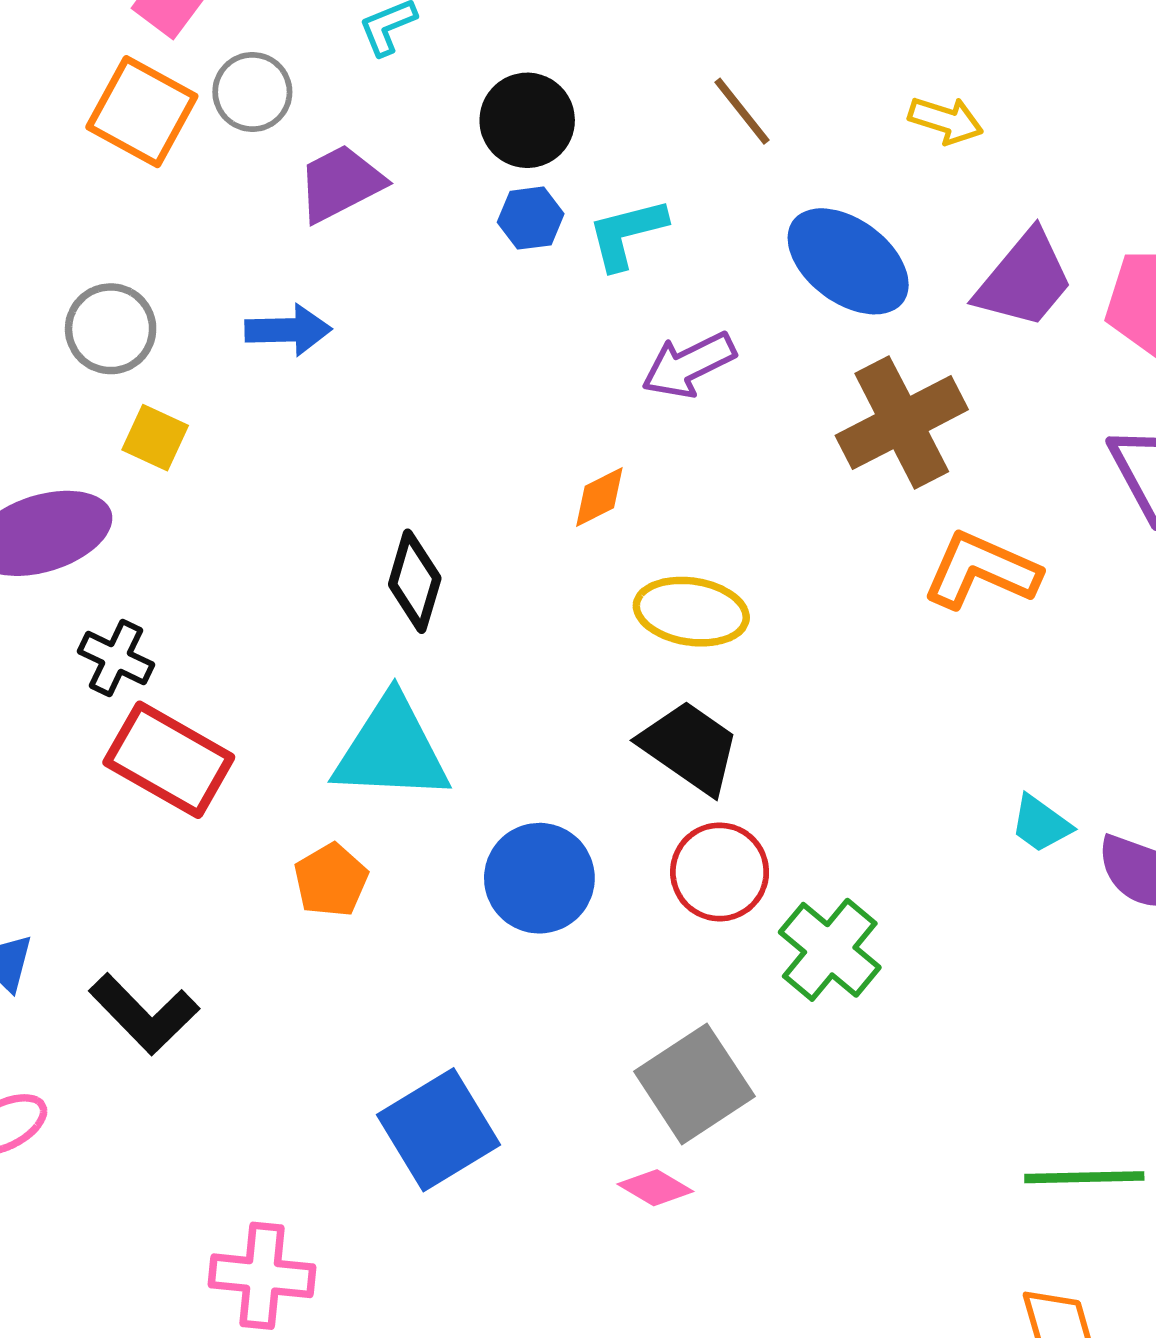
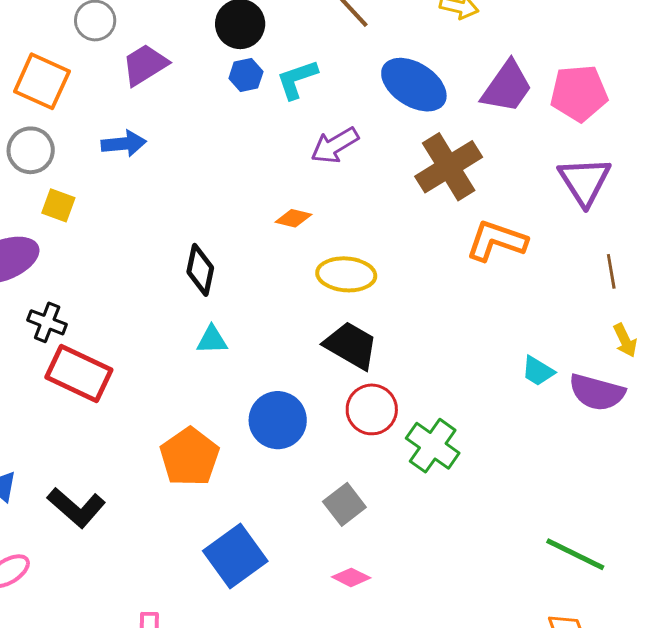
orange square: (142, 112) -> (42, 81), moved
orange diamond: (599, 497) -> (293, 218), turned 45
cyan triangle: (391, 749) -> (212, 340), moved, size x0.5
orange pentagon: (331, 880) -> (190, 457), moved, size x1.5
gray square: (694, 1084) -> (344, 504), moved, size x0.7
green line: (1084, 1177) -> (575, 554), turned 32

